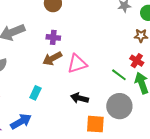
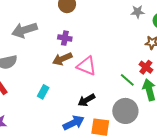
pink triangle: (77, 64) -> (87, 66), turned 35
black arrow: (80, 98) -> (86, 100), turned -48
blue arrow: (21, 121) -> (74, 123), moved

